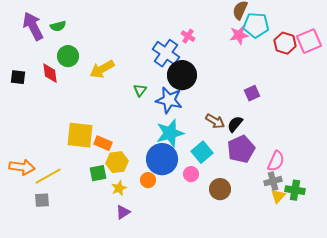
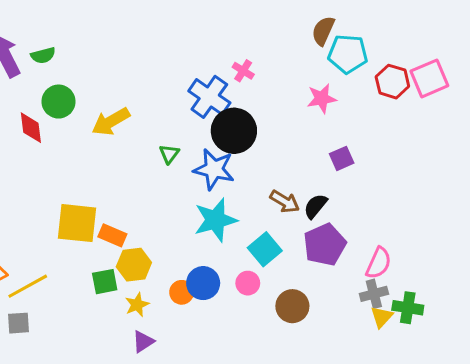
pink star: (239, 35) -> (322, 98), moved
blue circle: (162, 159) -> (203, 283), moved, size x0.7

